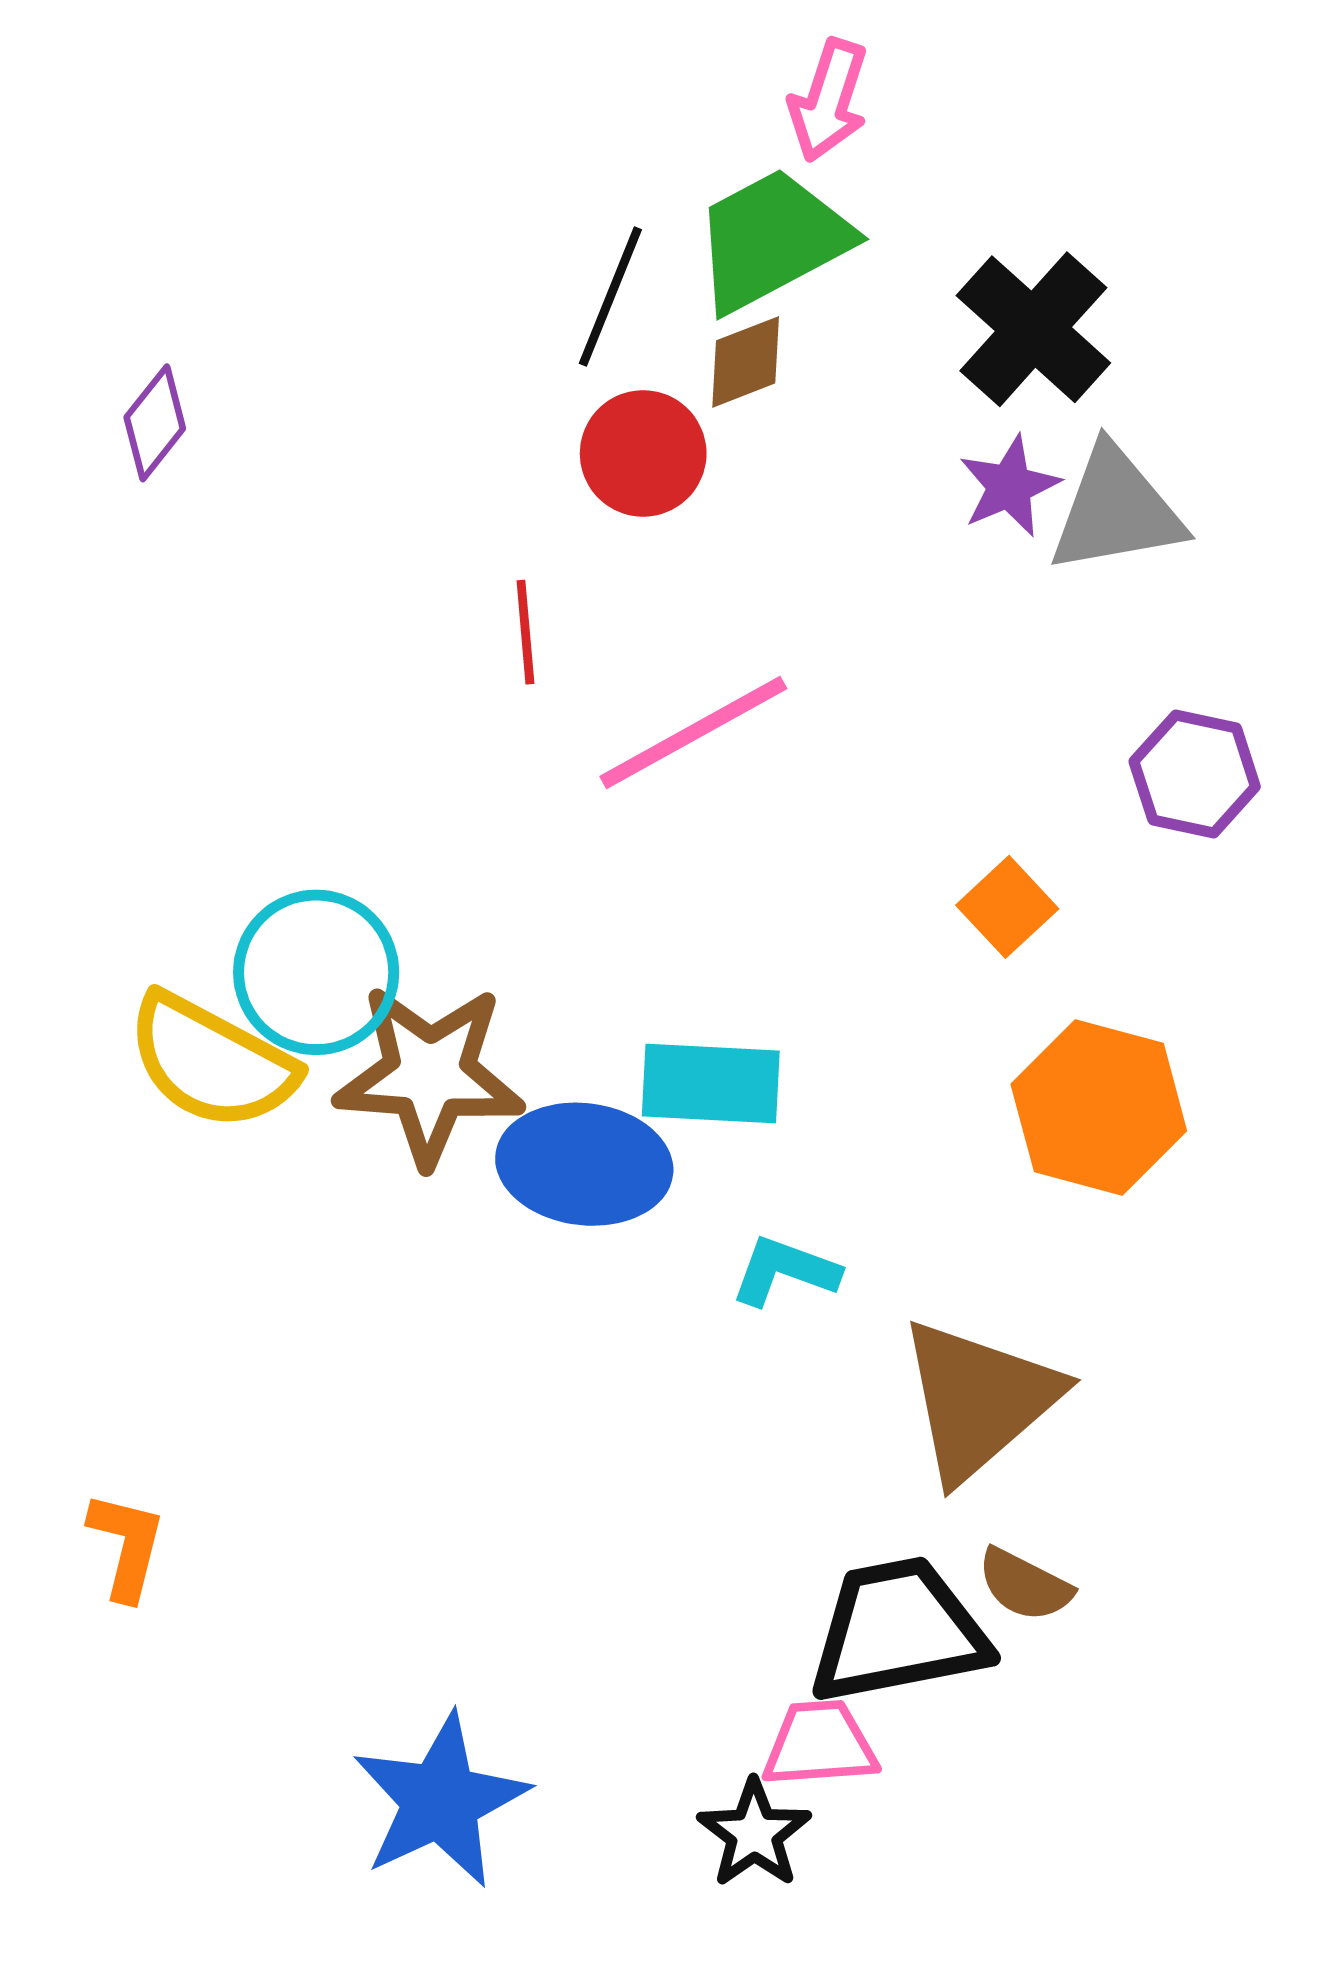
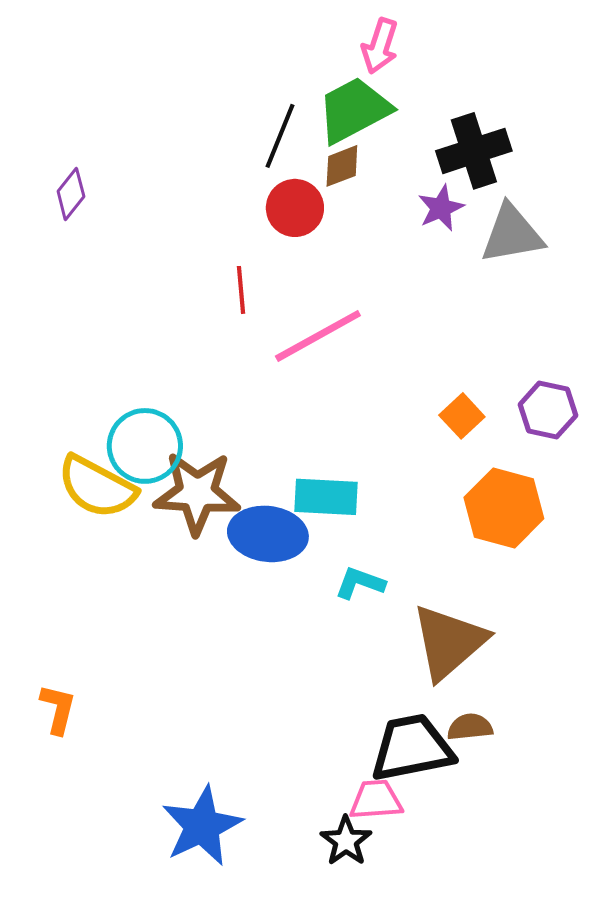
black cross: (1033, 329) -> (474, 151), turned 30
purple star: (1009, 486) -> (441, 208), moved
purple hexagon: (1195, 774) -> (548, 410), moved
brown semicircle: (1025, 1585) -> (470, 727), turned 147

